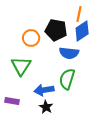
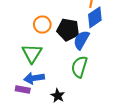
black pentagon: (56, 30) -> (68, 30), moved
blue semicircle: (69, 53) -> (81, 40), turned 114
blue arrow: (44, 90) -> (34, 78), moved

